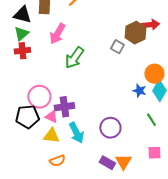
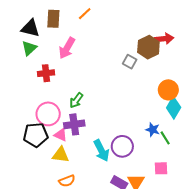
red cross: (22, 51) -> (46, 73), moved
green arrow: (74, 58) -> (76, 100), moved, size x0.7
blue star: (139, 91) -> (153, 130), moved
cyan arrow: (76, 133) -> (101, 151), moved
pink square: (154, 153) -> (161, 168), moved

